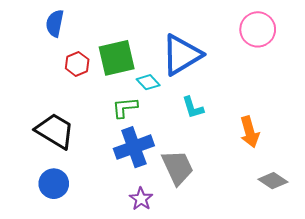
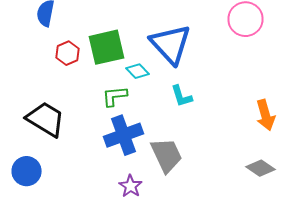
blue triangle: (182, 55) -> (170, 44), turned -42
orange arrow: (250, 132) -> (266, 115), moved
blue circle: (54, 184) -> (26, 171), moved

